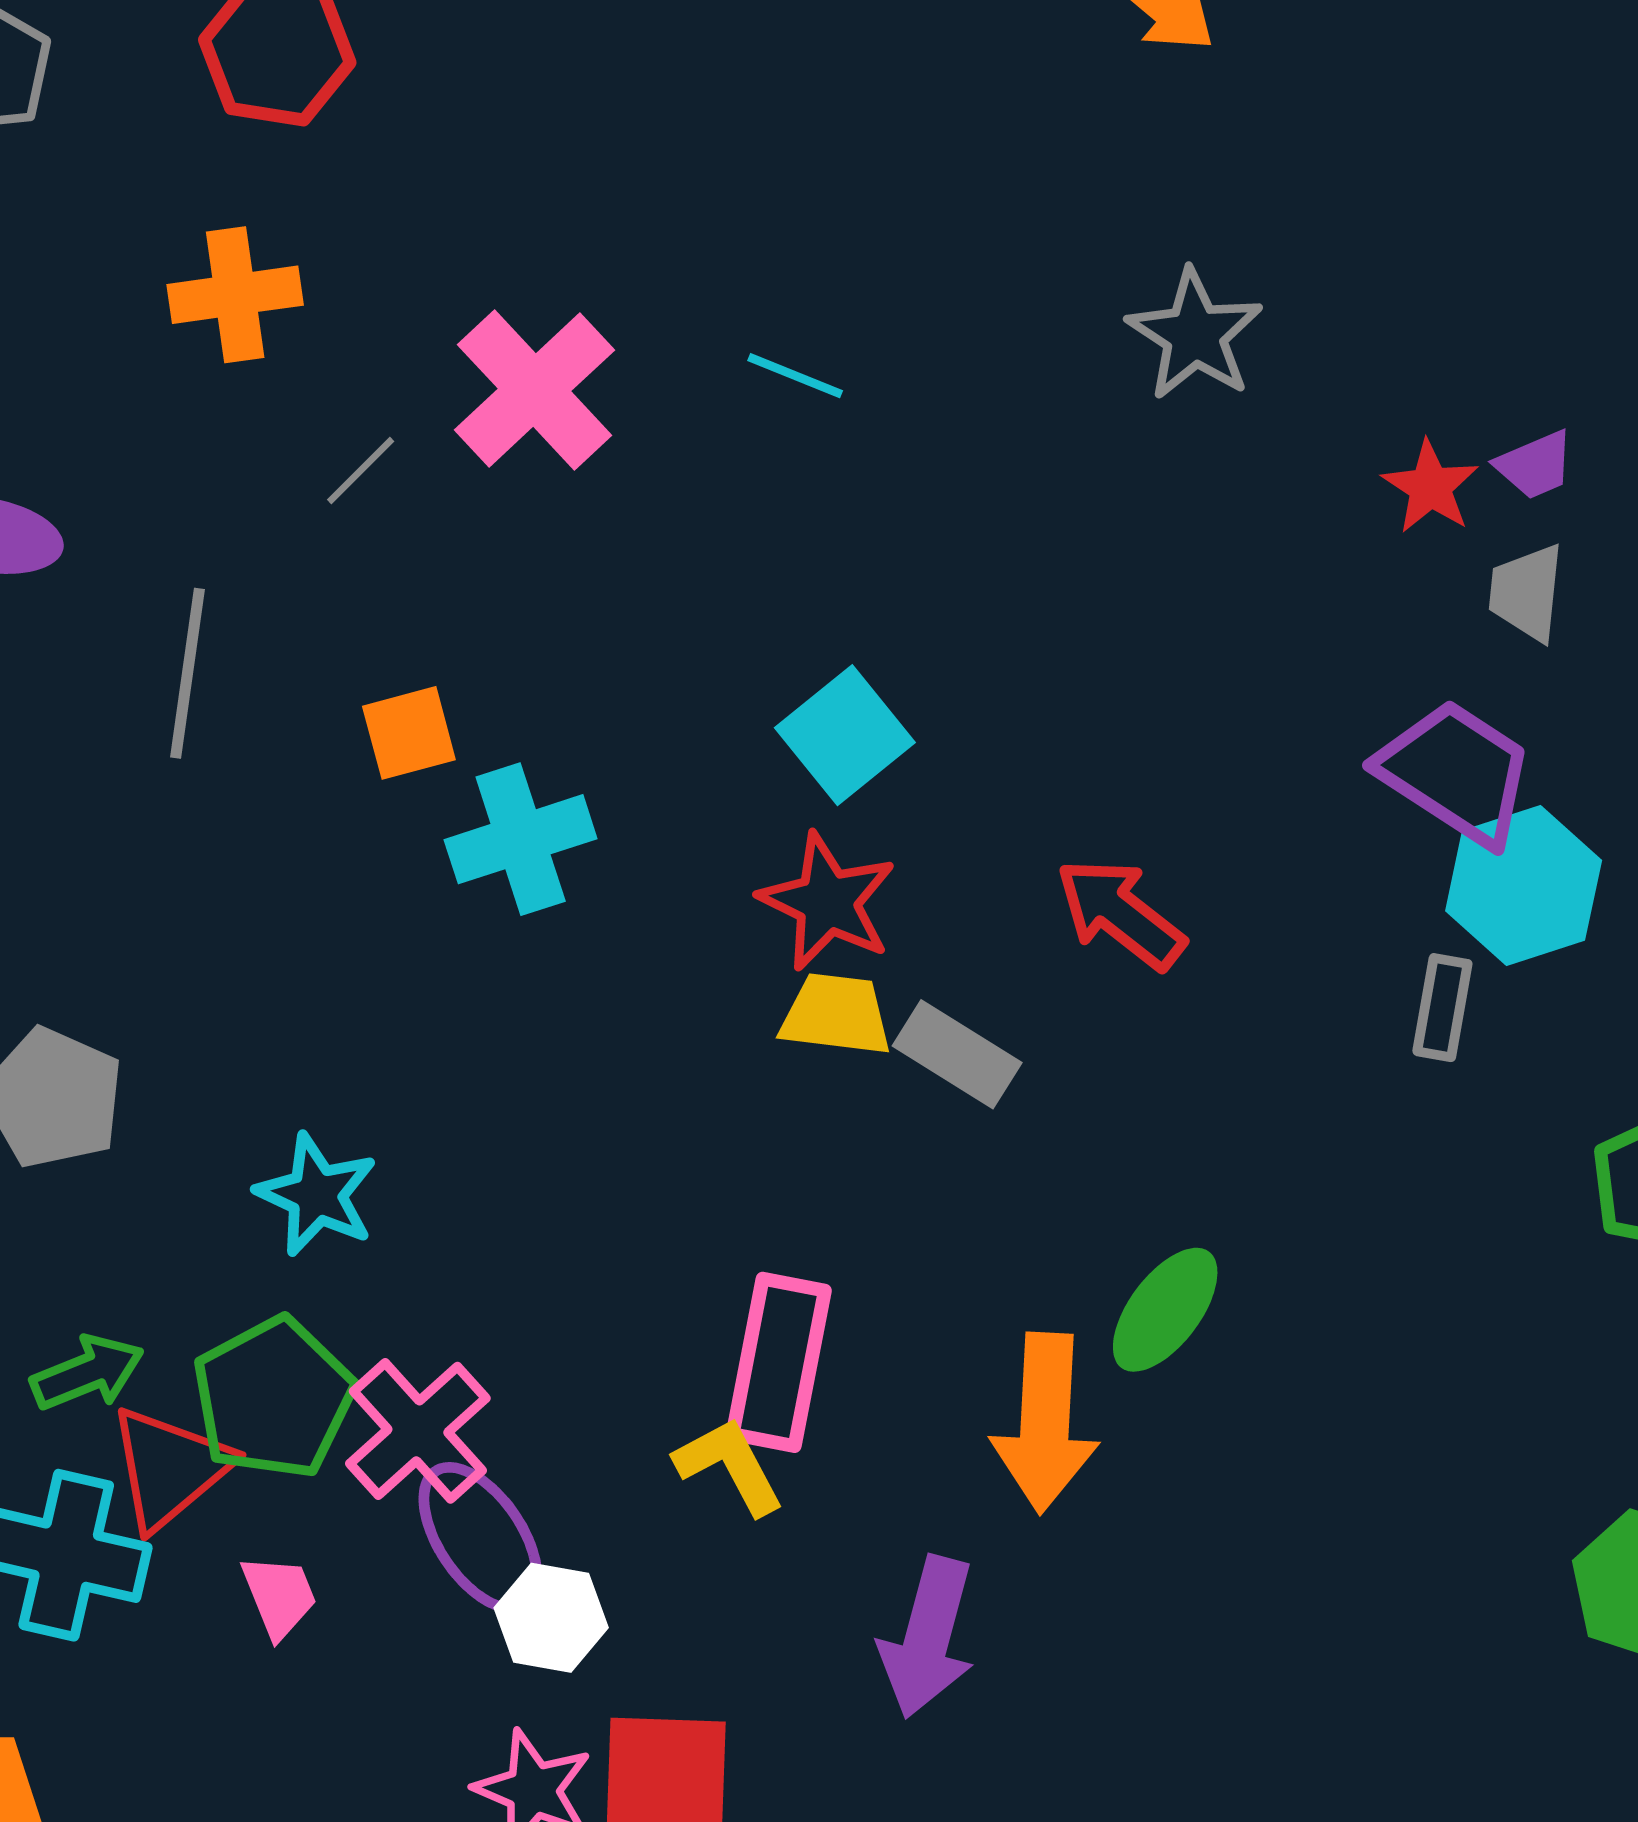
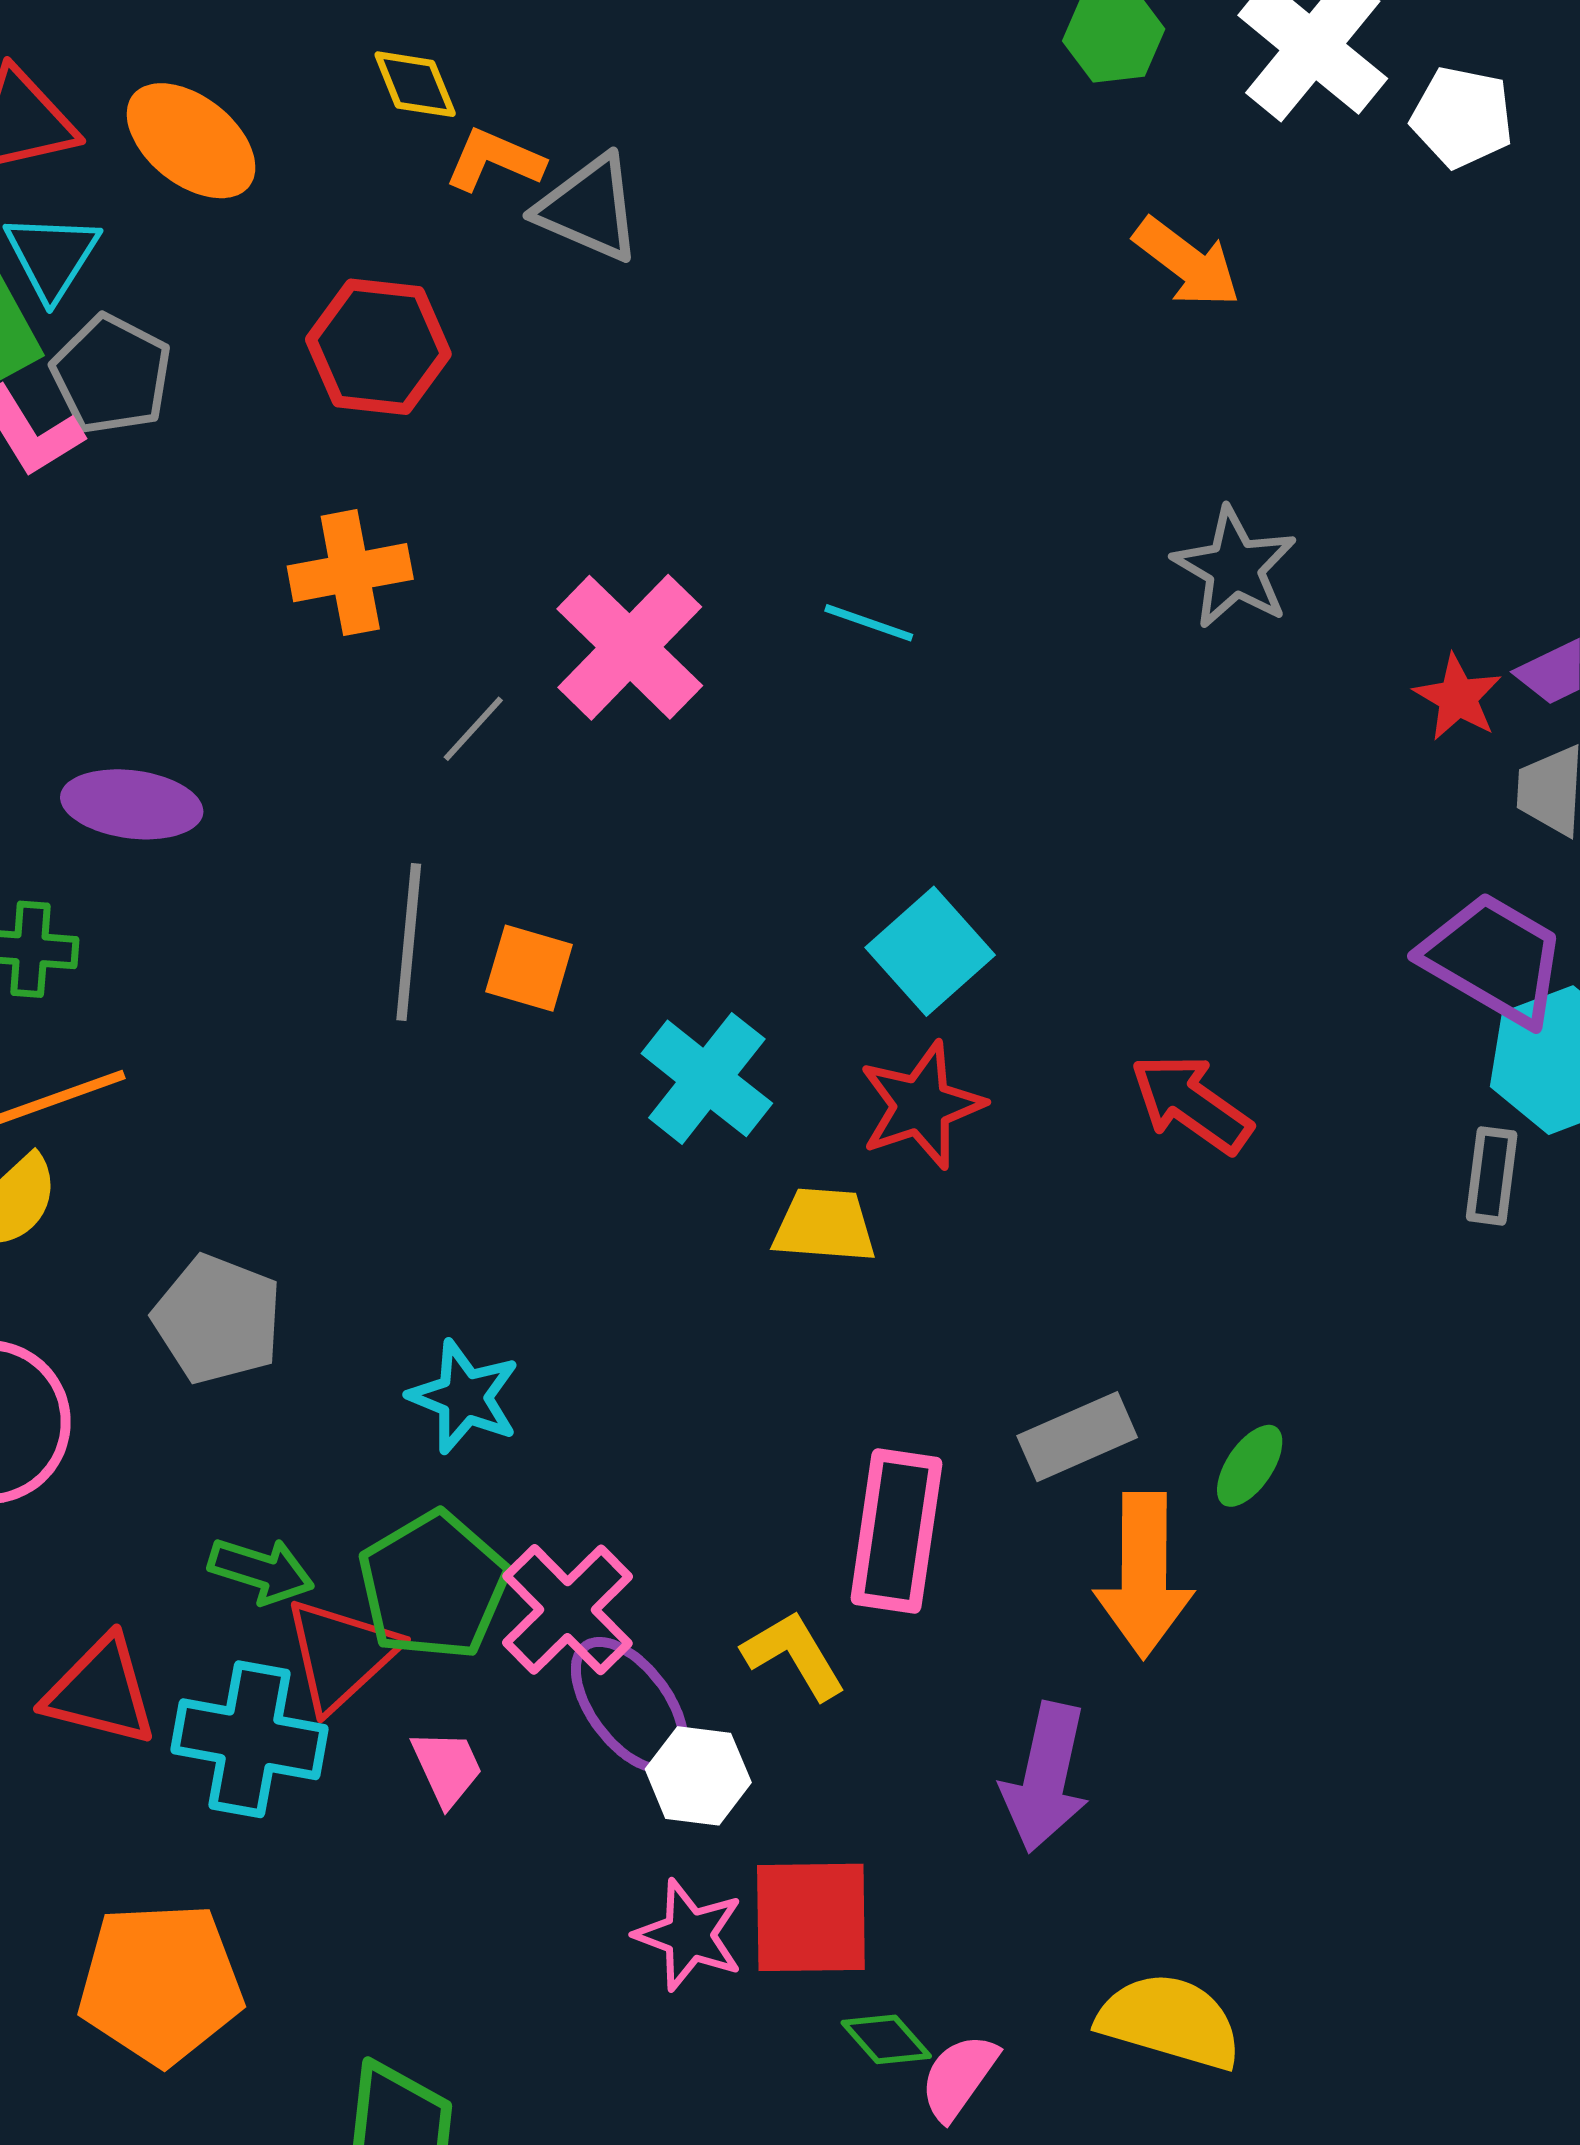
gray line: (188, 673) -> (409, 942), moved
orange square: (409, 733) -> (529, 968), turned 34
cyan cross: (521, 839) -> (707, 1078), moved, turned -31
red star: (827, 902) -> (921, 1105), turned 30
yellow trapezoid: (836, 1015) -> (824, 1225), moved
gray rectangle: (957, 1054) -> (1077, 1437), moved, turned -53
green ellipse: (1165, 1310) -> (1250, 1466), size x0.7
green arrow: (87, 1373) -> (261, 1571), turned 42
yellow L-shape: (729, 1466) -> (794, 1655), moved

